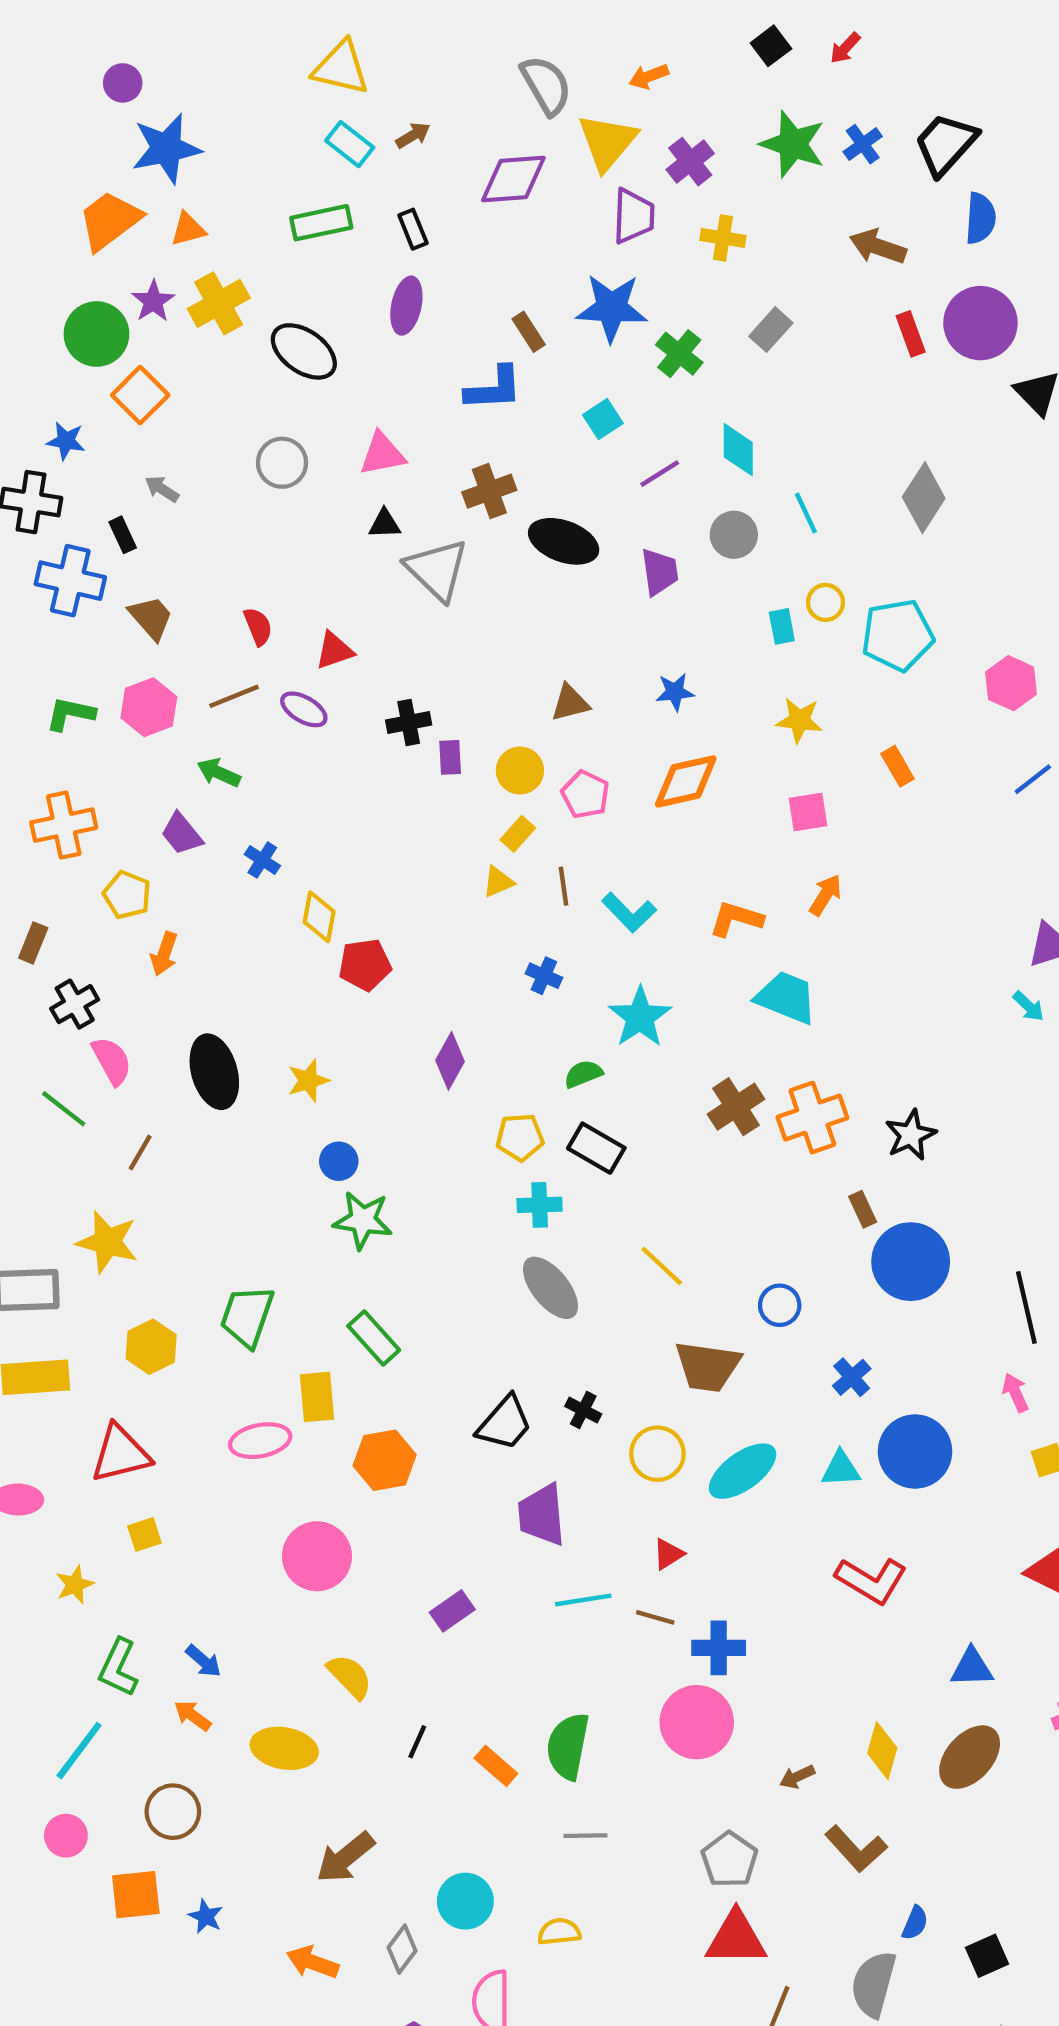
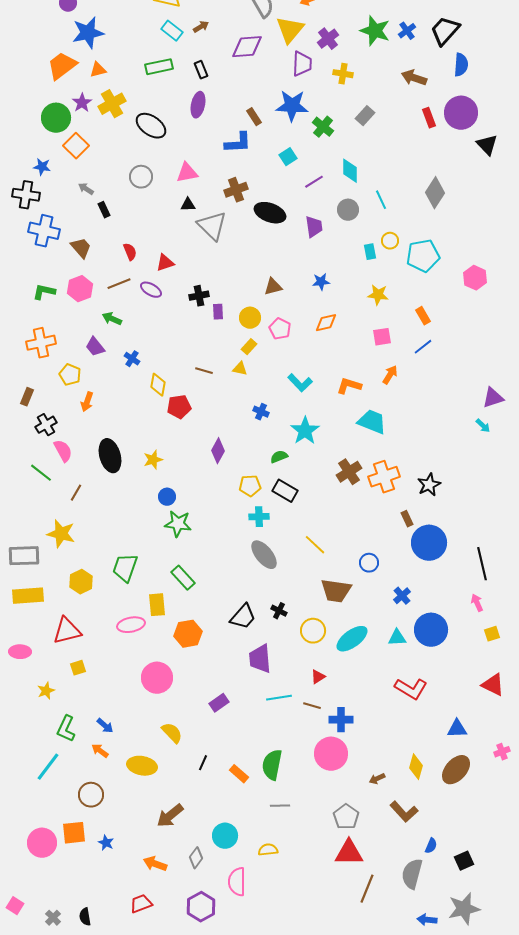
black rectangle: (123, 535) -> (104, 210), moved
blue line: (1033, 779) -> (423, 347), moved
orange diamond: (686, 781) -> (326, 323), size x0.7
yellow triangle: (498, 882) -> (240, 369), turned 35
brown line: (564, 886) -> (204, 371), moved, turned -66
pink circle: (66, 1836) -> (42, 843), moved, size x1.5

